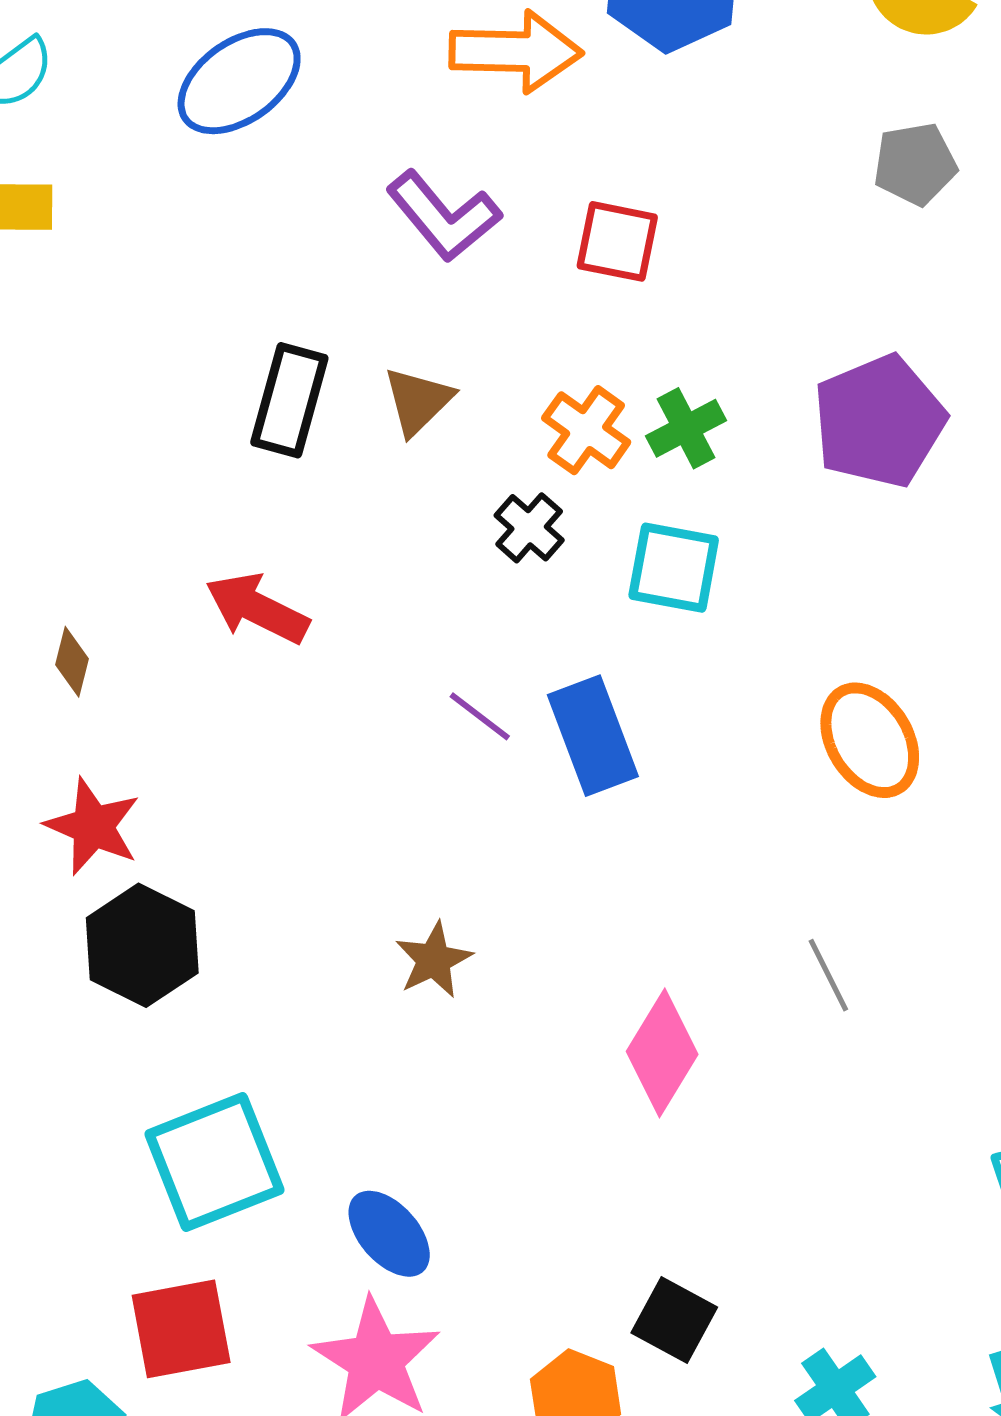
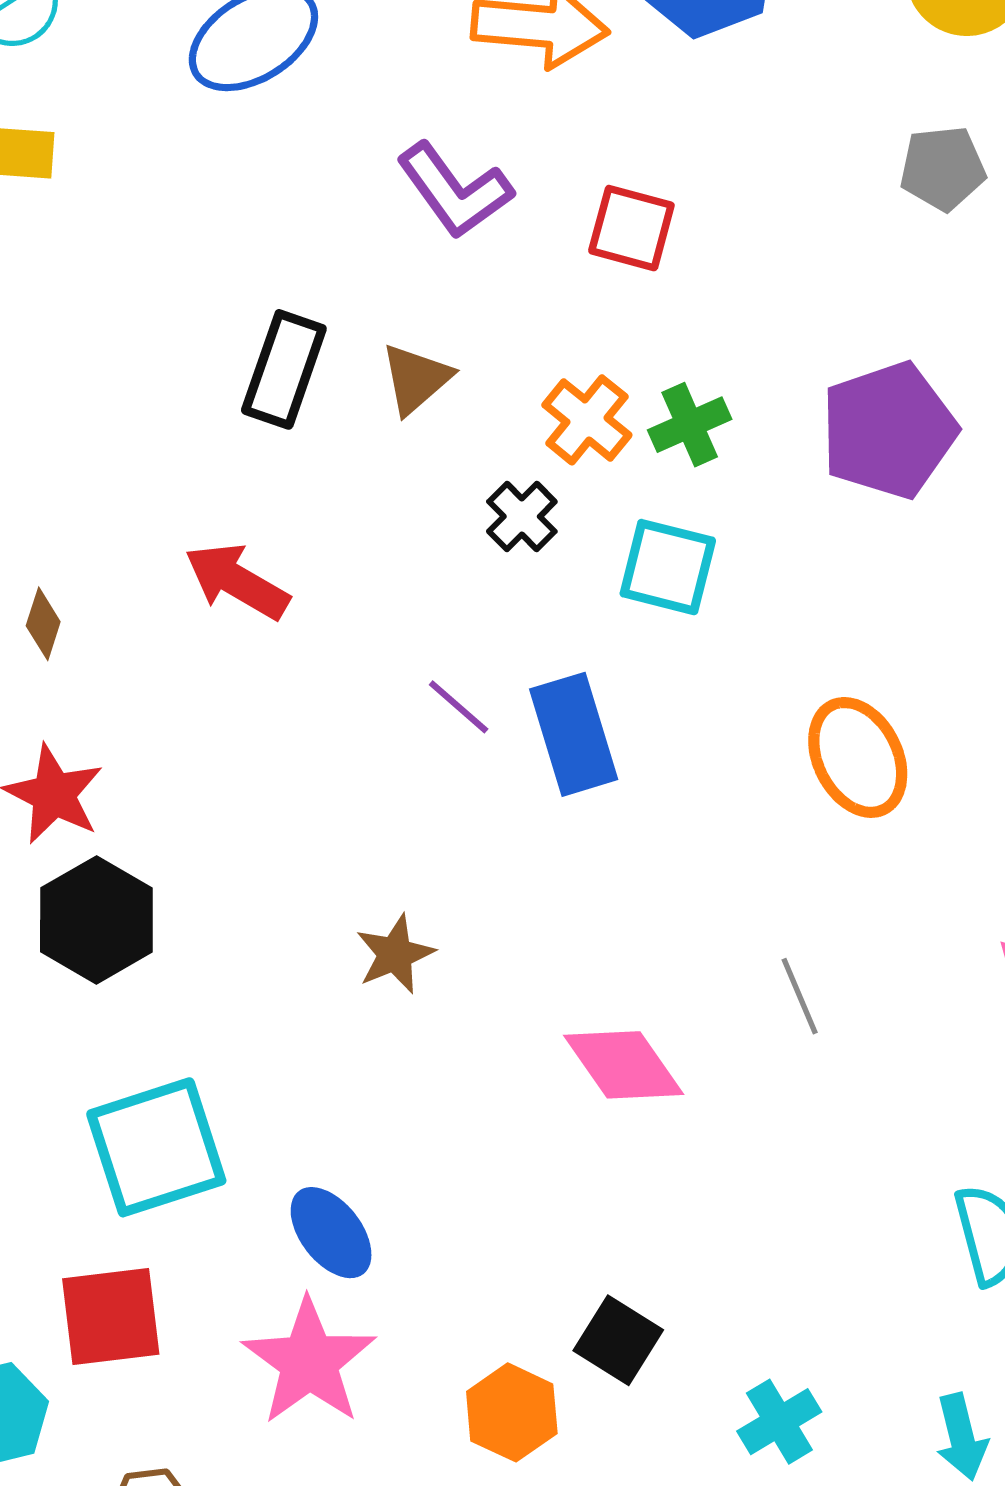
pink diamond: (662, 1053) -> (624, 1065), turned -70

